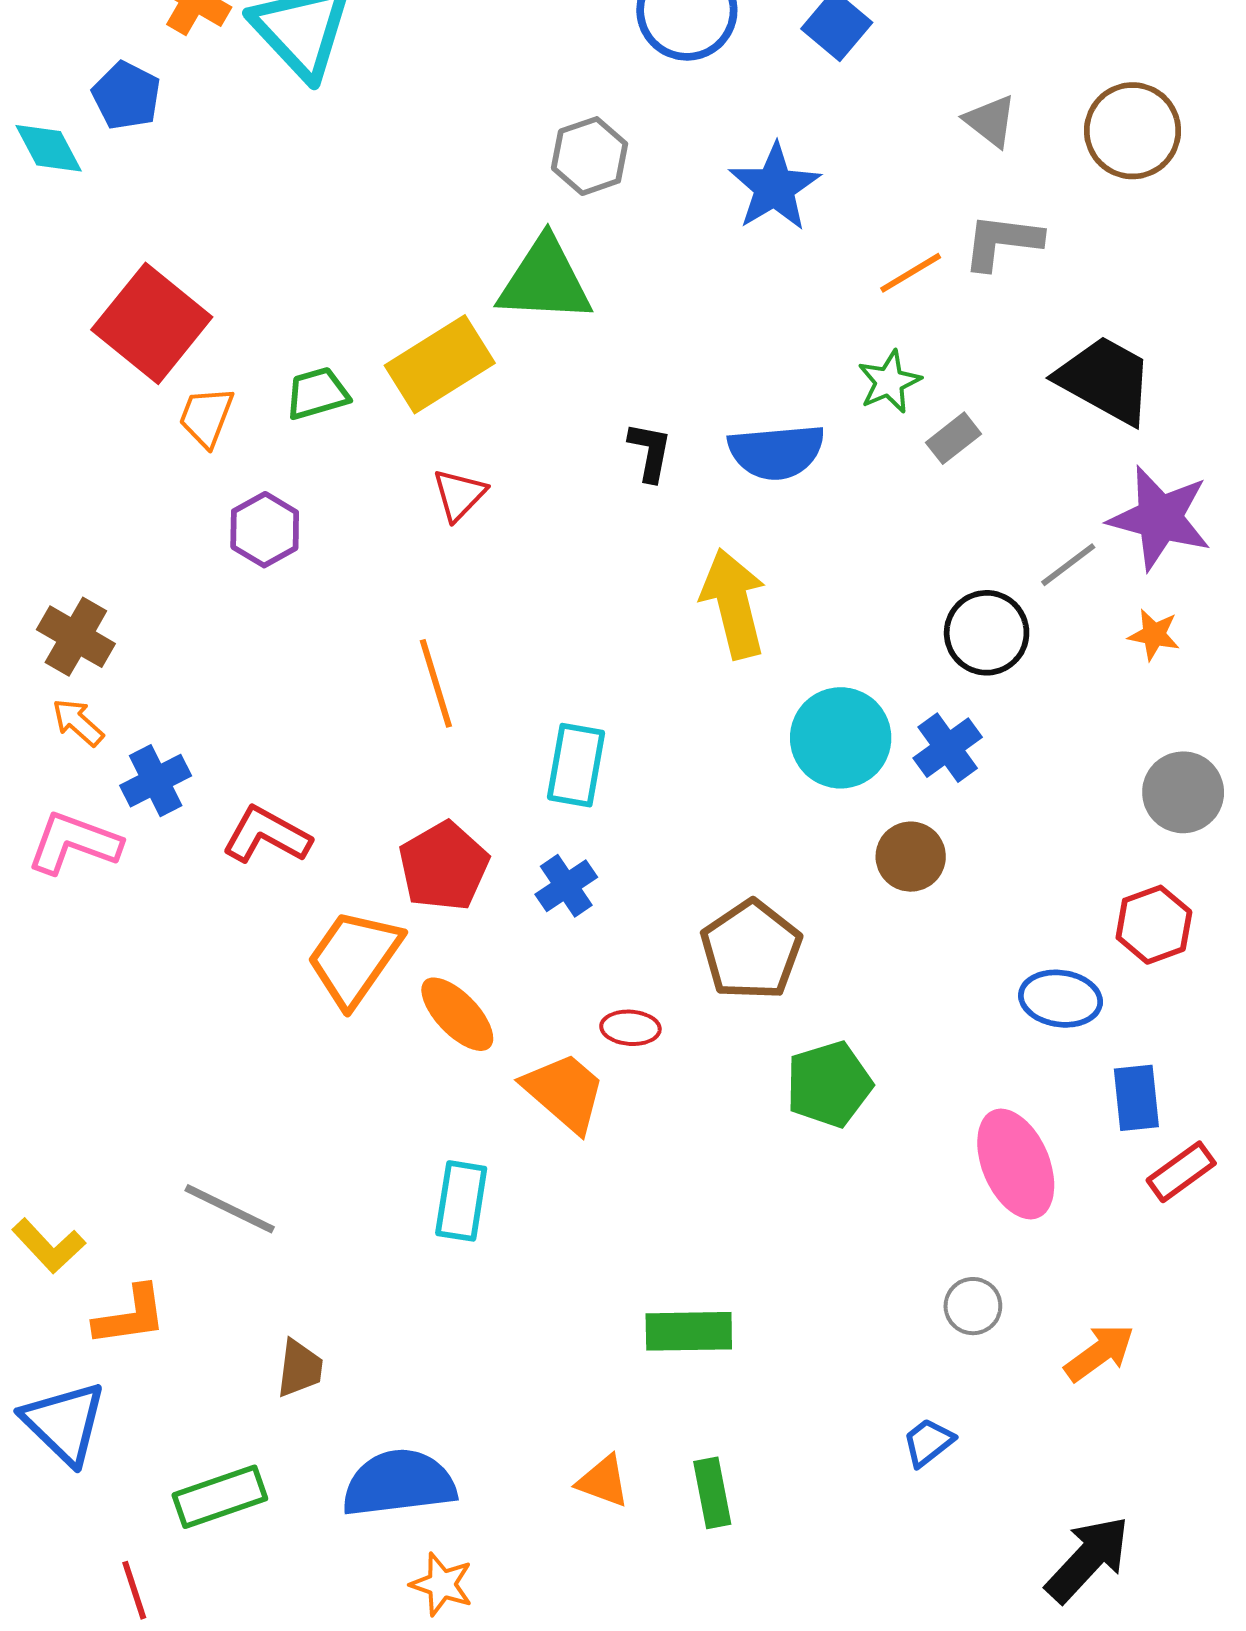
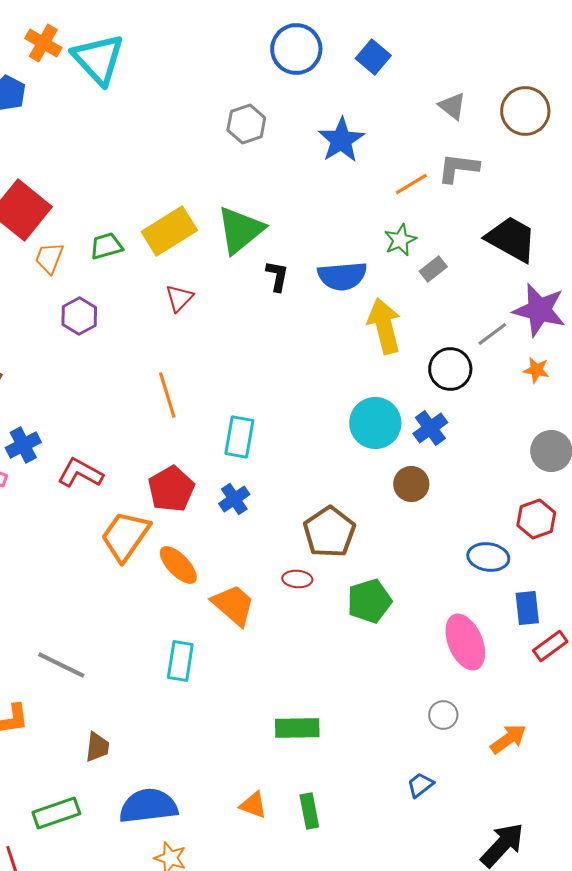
green triangle: (545, 281) -> (240, 230), moved, turned -42
yellow arrow: (734, 604) -> (384, 326), moved
red ellipse: (630, 1028) -> (297, 579), moved

